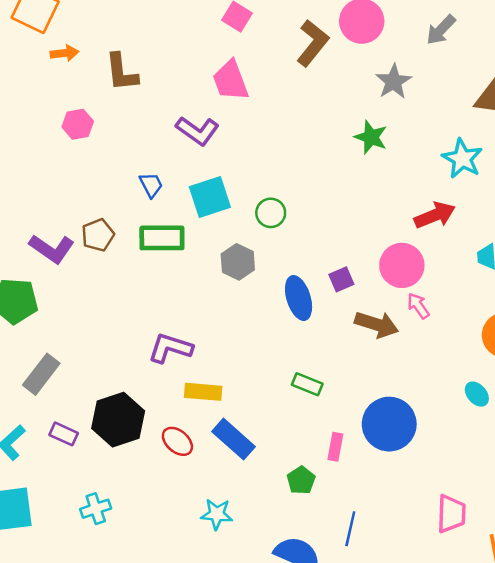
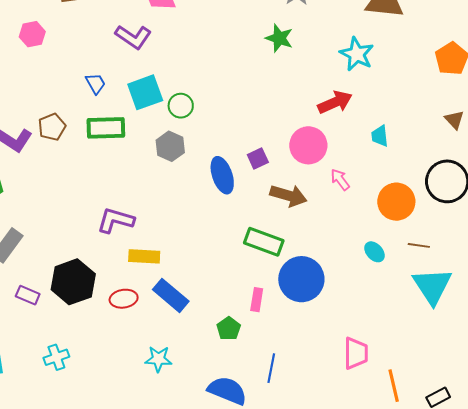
green circle: (271, 213) -> (181, 106), moved
pink arrow: (418, 306) -> (340, 180), moved
green rectangle: (307, 384) -> (264, 242), moved, size x1.5
red ellipse: (177, 441) -> (124, 299), turned -48

